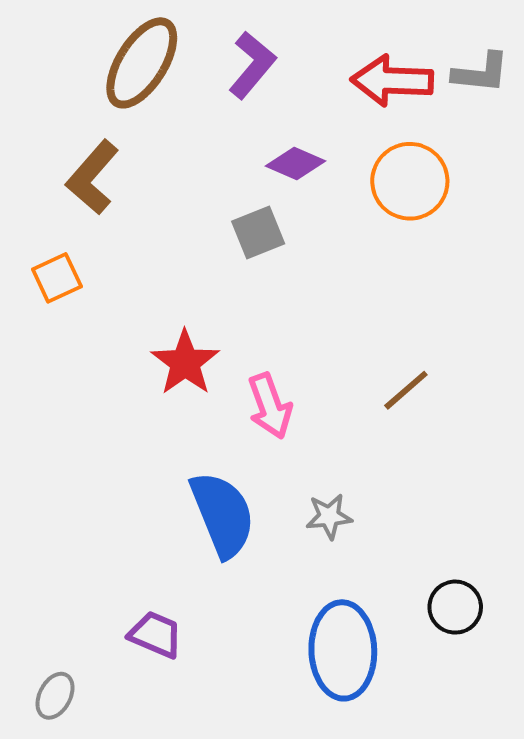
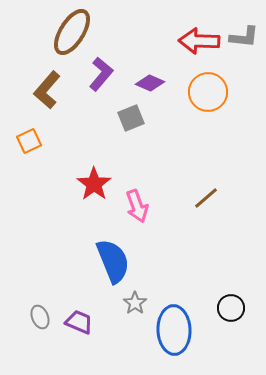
purple L-shape: (252, 65) -> (101, 74), moved
gray star: (329, 516) -> (135, 303), moved, turned -30
gray ellipse: (55, 696) -> (40, 317), moved, turned -50

